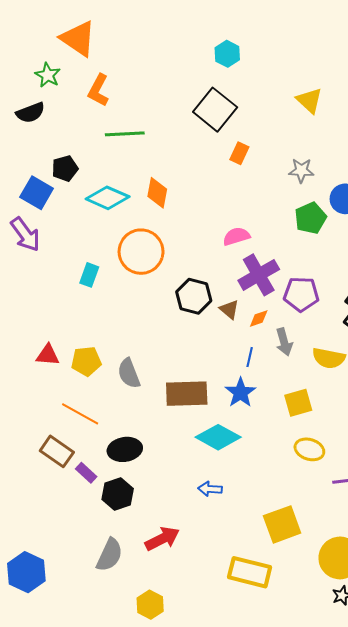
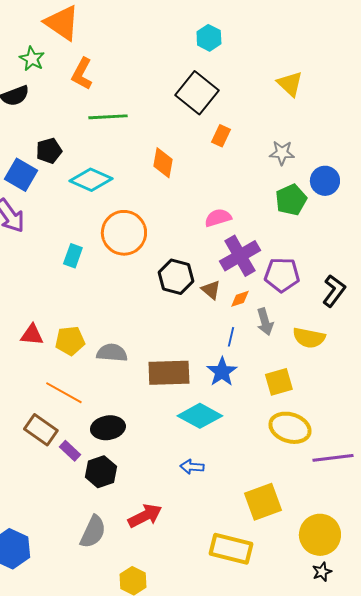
orange diamond: (157, 193) -> (163, 163), moved
gray semicircle: (129, 373) -> (112, 353), turned 116
yellow ellipse: (309, 449) -> (290, 428), size x1.4

